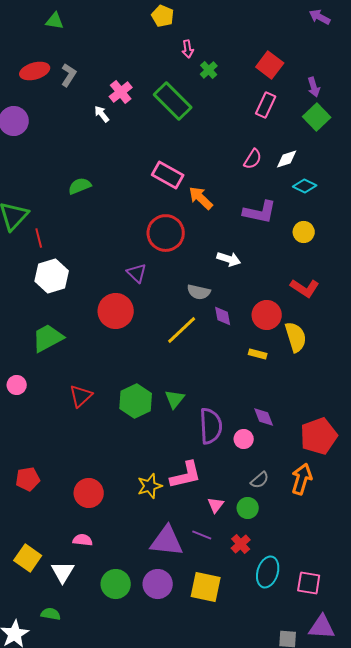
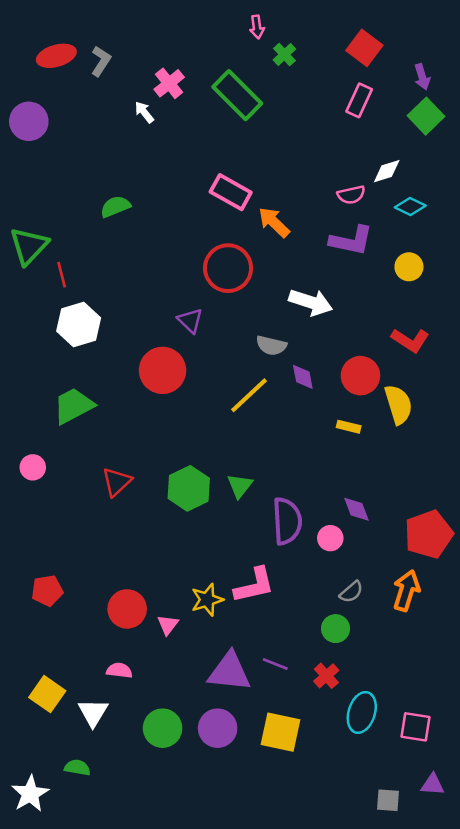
pink semicircle: (253, 159) -> (351, 195), moved, turned 45
white arrow: (229, 259) -> (311, 302), size x1.4
pink triangle: (216, 505) -> (168, 625), moved
purple triangle: (322, 627) -> (433, 785), size x0.7

